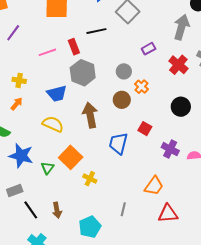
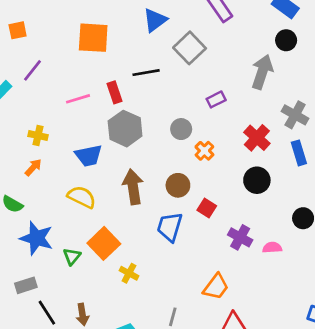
red cross: (178, 65) -> (257, 138), moved
brown circle: (122, 100) -> (178, 185), moved

